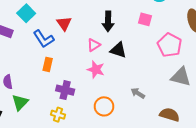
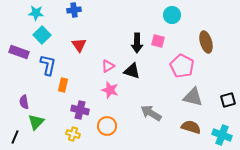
black arrow: (108, 21) -> (137, 43), moved
blue L-shape: (44, 39) -> (48, 65), moved, turned -135
gray arrow: (138, 93) -> (151, 113), size x1.5
orange circle: (104, 106) -> (107, 126), moved
brown semicircle: (170, 115) -> (191, 127), moved

